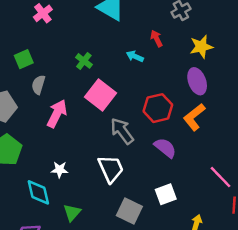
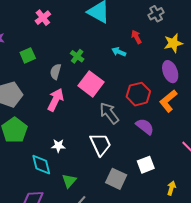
gray semicircle: (38, 85) -> (56, 72), moved

